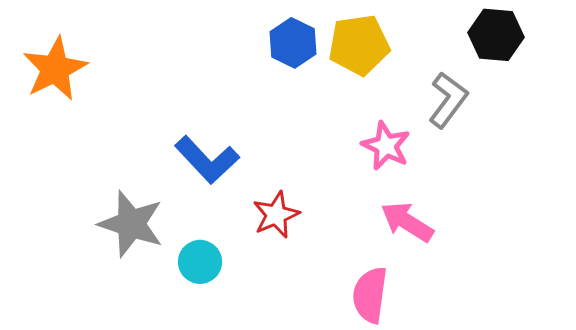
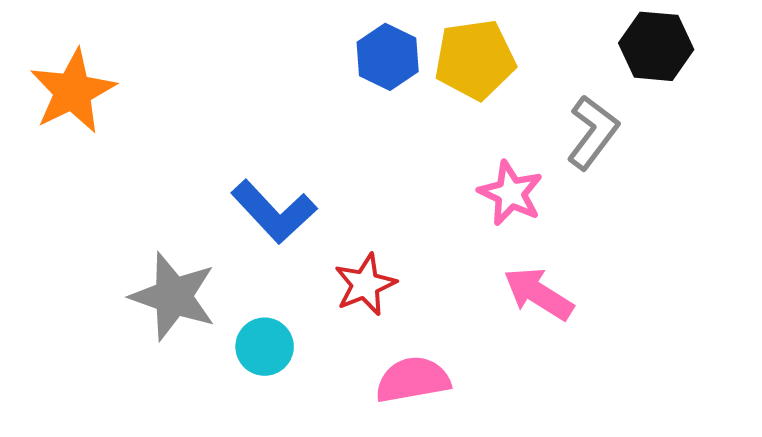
pink semicircle: (370, 295) -> (413, 380), moved, turned 72

